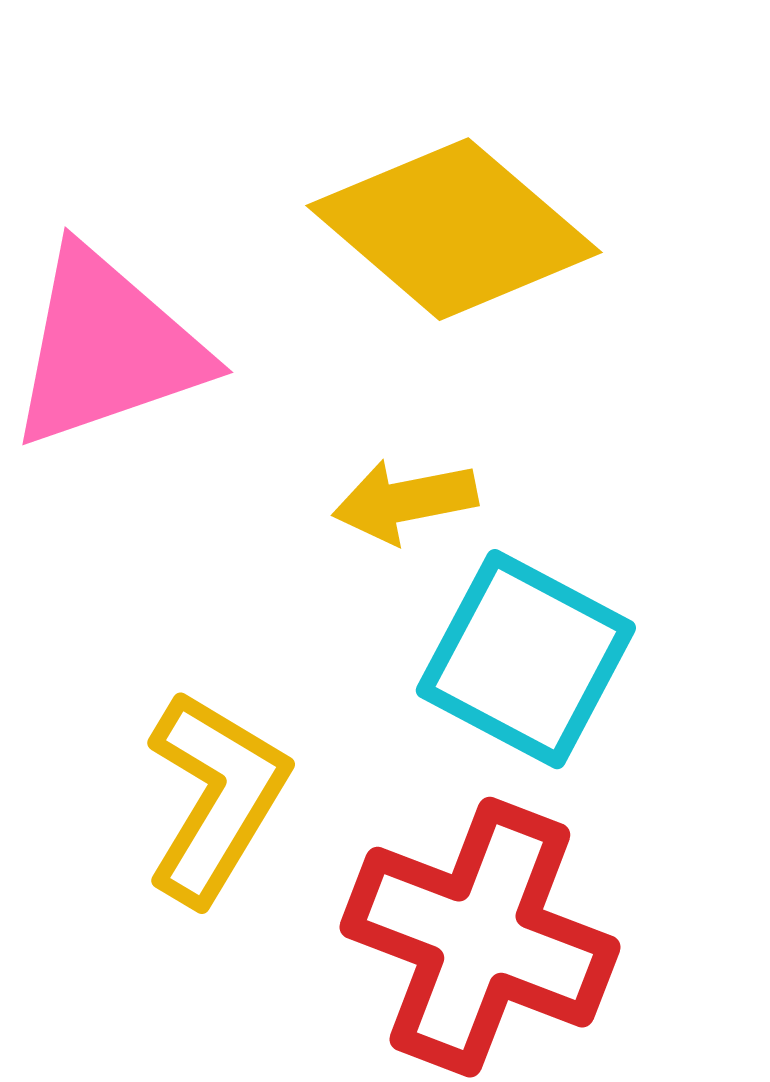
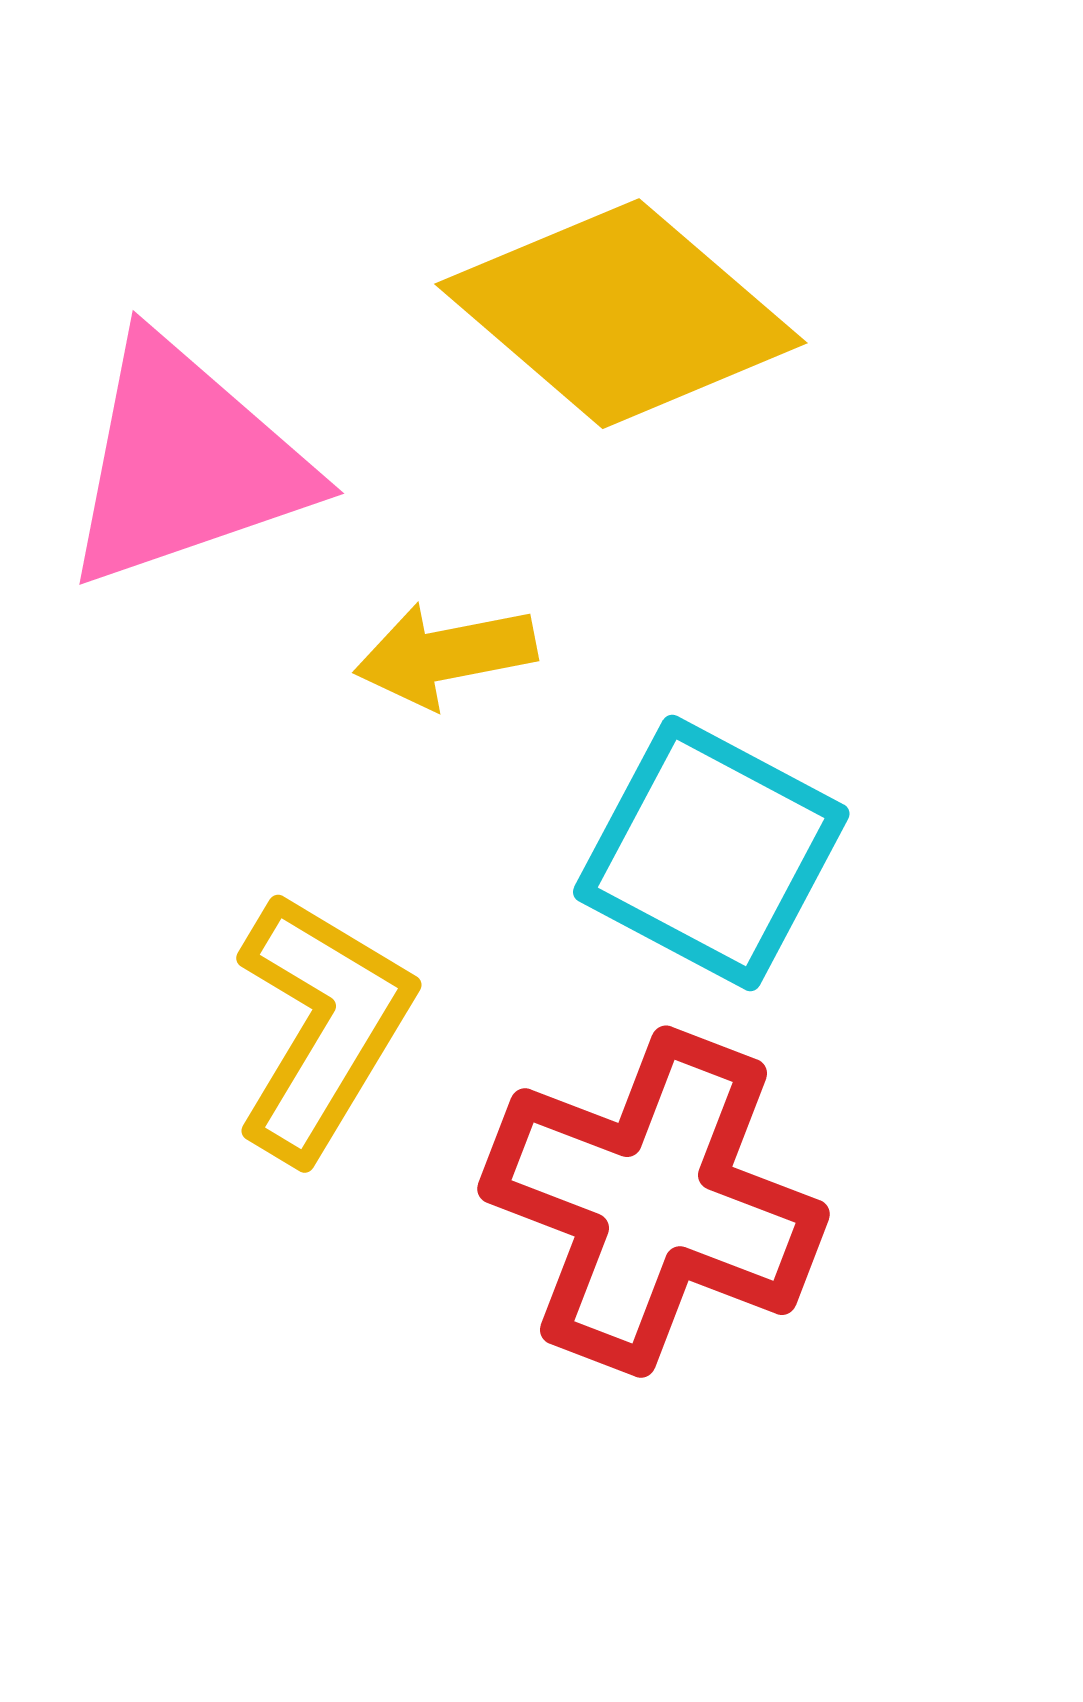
yellow arrow: (405, 501) -> (445, 655), moved

